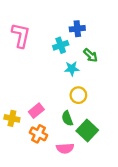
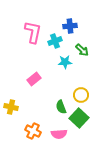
pink L-shape: (21, 35) -> (33, 32), moved
yellow circle: (78, 95) -> (81, 95), moved
pink rectangle: (36, 111) -> (34, 79), moved
orange cross: (39, 134) -> (33, 131), moved

